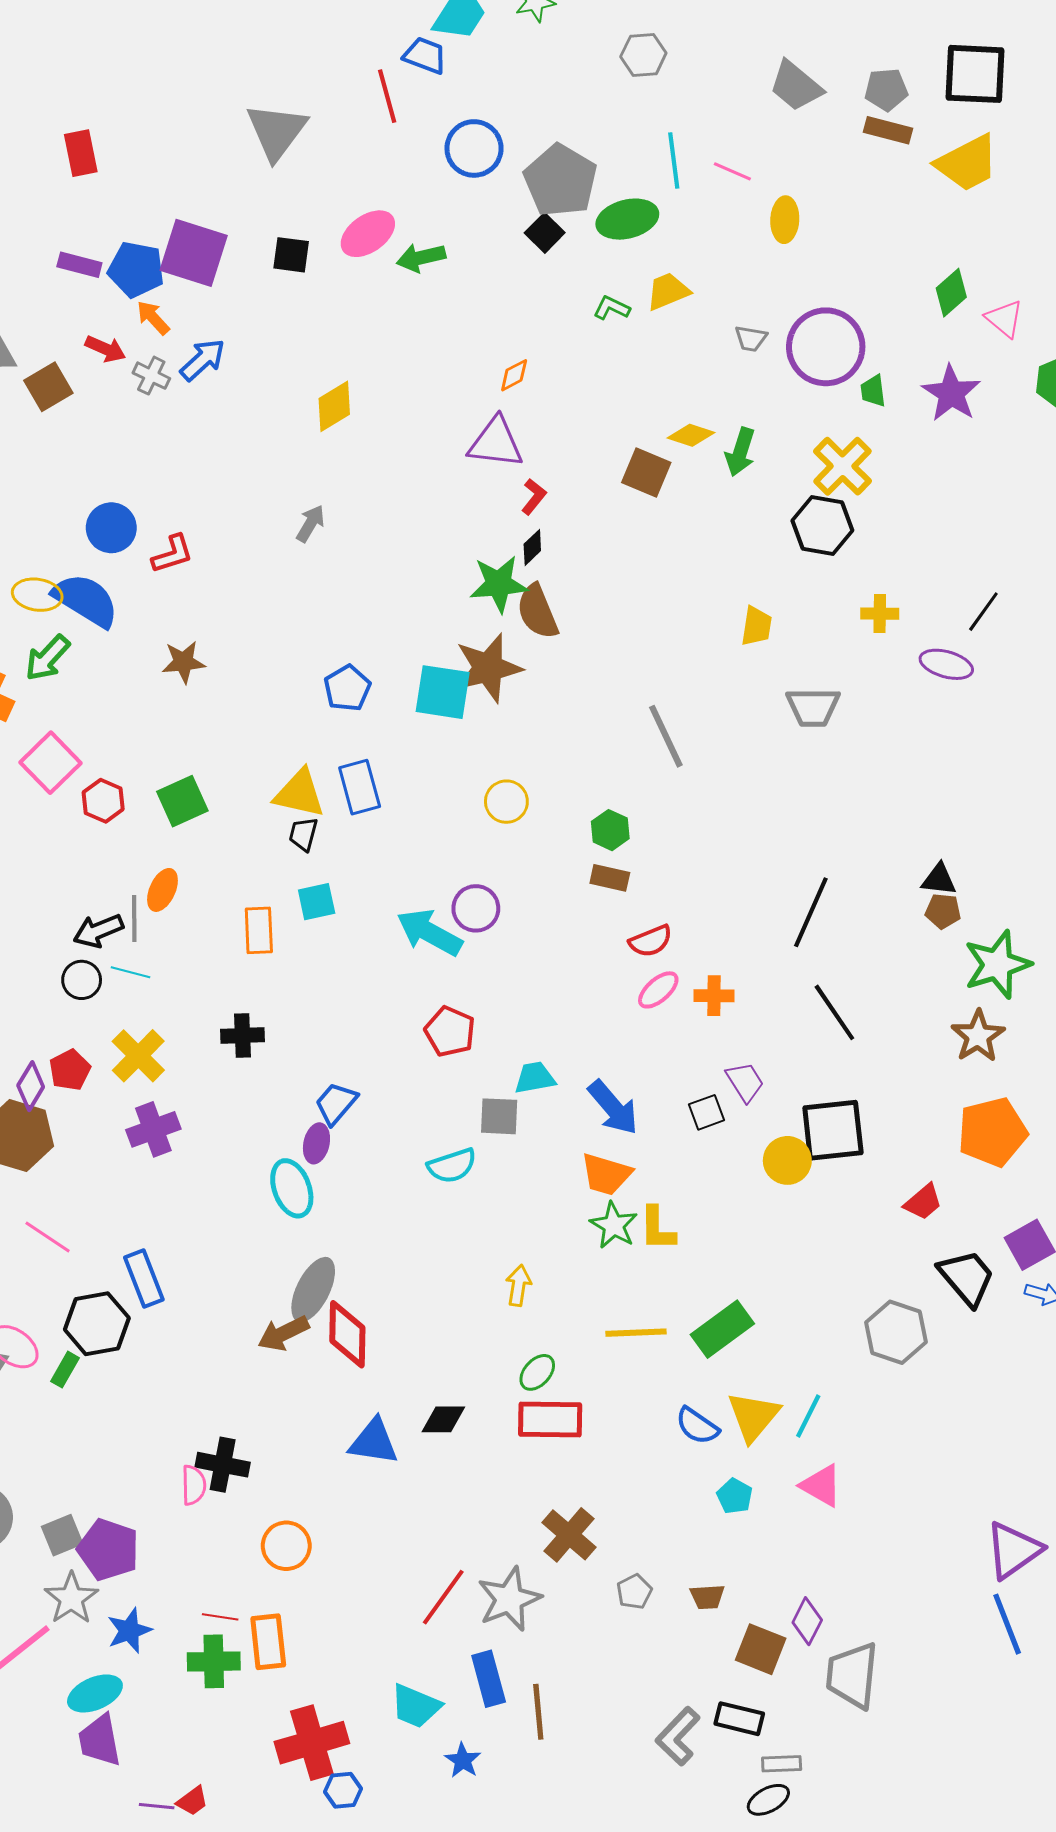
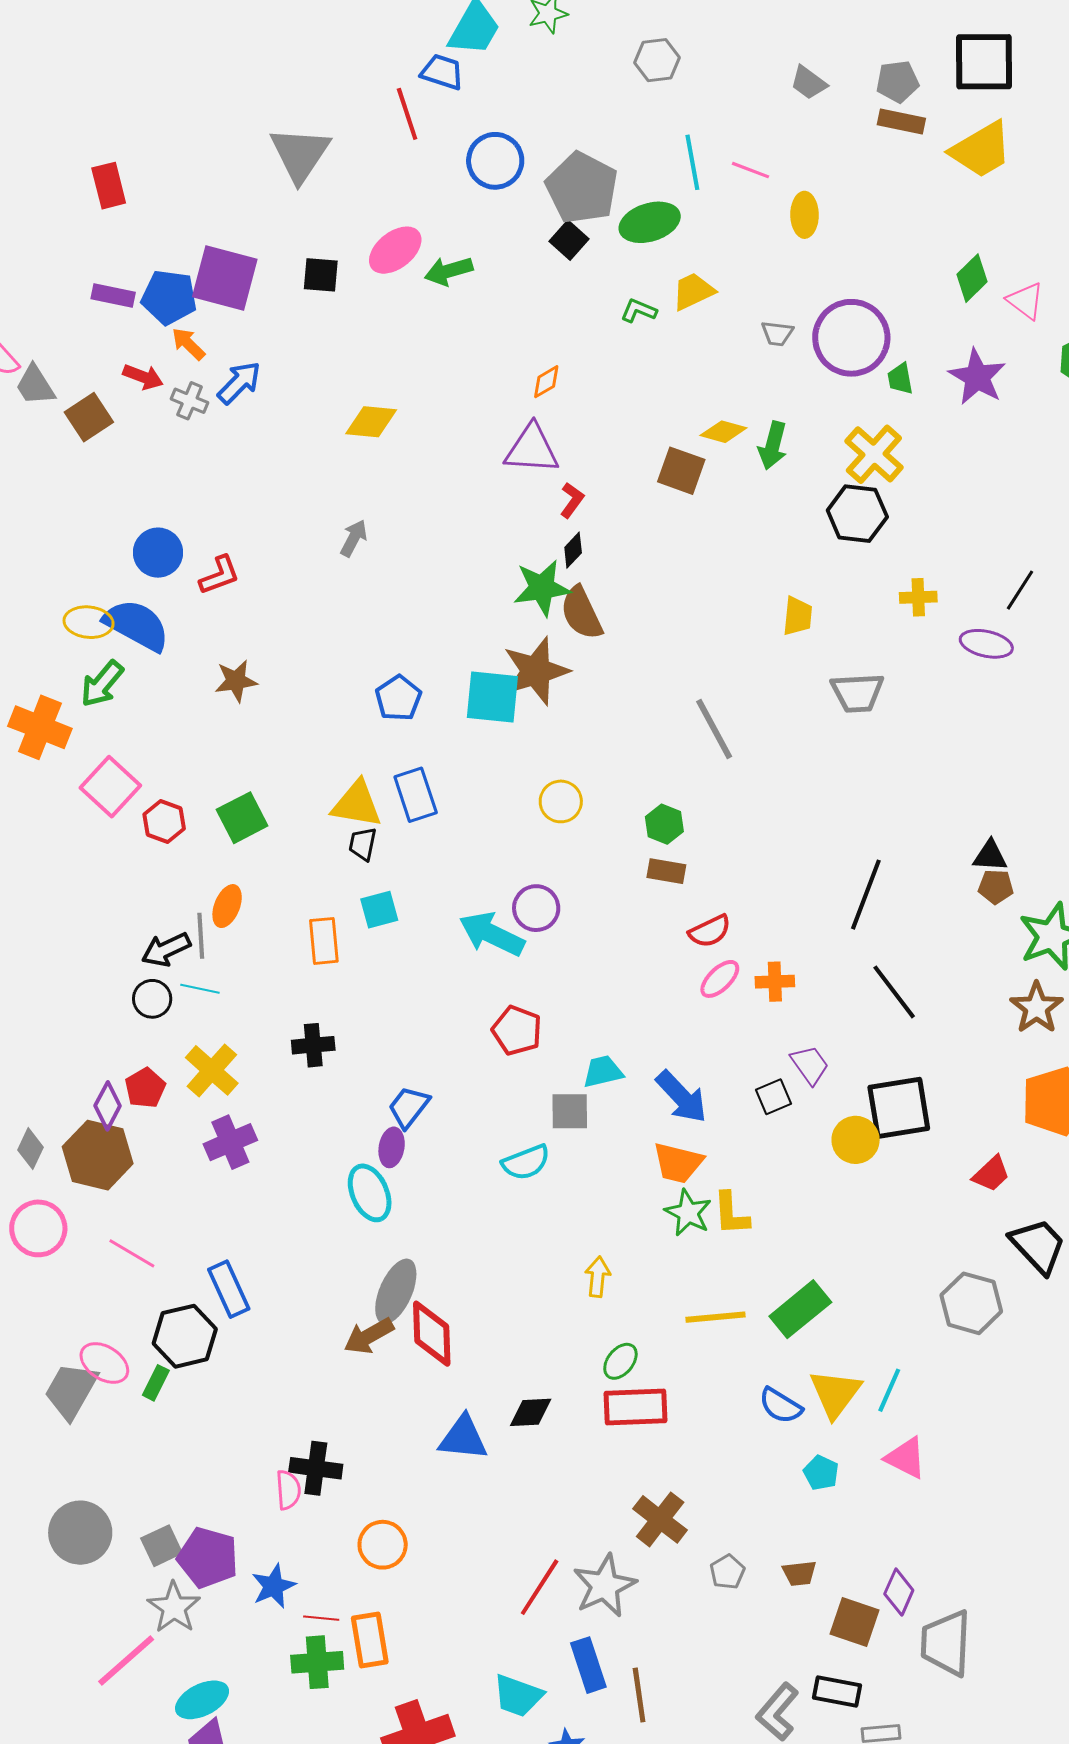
gray trapezoid: (796, 86) -> (809, 83), size x0.7
yellow diamond: (334, 406) -> (371, 422), turned 40
blue star: (129, 1631) -> (273, 1586), moved

